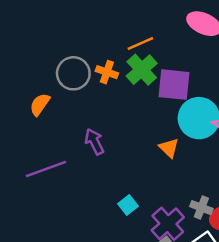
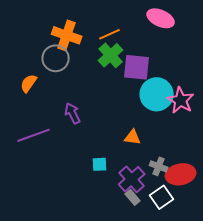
orange cross: (107, 72) -> (67, 35), moved, size x1.6
orange triangle: (169, 148) -> (133, 137), moved, turned -36
cyan square: (128, 205) -> (100, 164), turned 35

